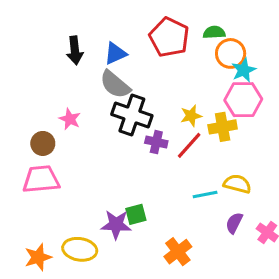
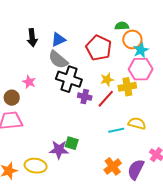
red pentagon: (169, 37) -> (99, 48), moved
green square: (136, 214) -> (72, 143), turned 32
purple semicircle: (234, 223) -> (136, 169), moved, size x1.5
orange cross: (178, 252) -> (113, 166), moved

